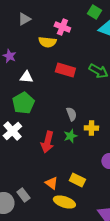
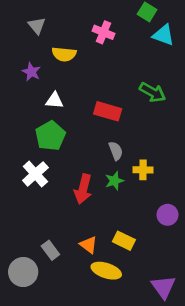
gray triangle: (24, 19) -> (37, 26), moved, turned -40
yellow semicircle: (47, 42) -> (64, 54), moved
red rectangle: (65, 70) -> (108, 111), moved
gray rectangle: (23, 195) -> (50, 250), moved

